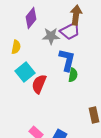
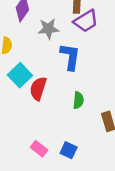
purple trapezoid: (70, 31) -> (86, 21), moved
green semicircle: (73, 75) -> (78, 100), moved

